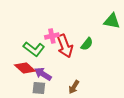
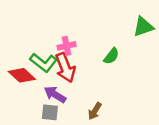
green triangle: (112, 21) -> (143, 27), turned -30
red arrow: (65, 46) -> (65, 68), moved
red diamond: (25, 68) -> (22, 75), moved

